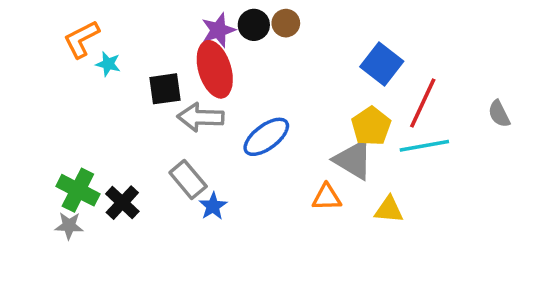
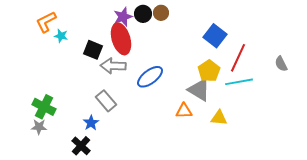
black square: (165, 89) -> (93, 50), turned 30
black cross: (122, 203) -> (81, 146), moved
blue star: (213, 206) -> (91, 123), moved

